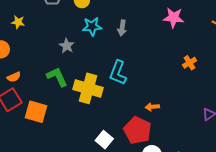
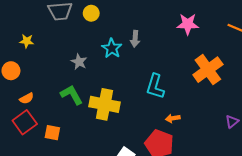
cyan star: (92, 26) -> (112, 48), moved, turned -30
orange cross: (190, 63) -> (208, 70), size x2.0
cyan L-shape: (118, 73) -> (155, 86), moved
orange square: (36, 112) -> (52, 133), size x0.7

